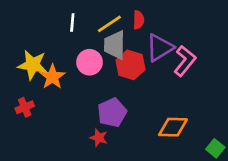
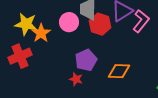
red cross: (25, 107) -> (20, 56), size x1.6
orange diamond: (173, 127) -> (119, 71), moved

